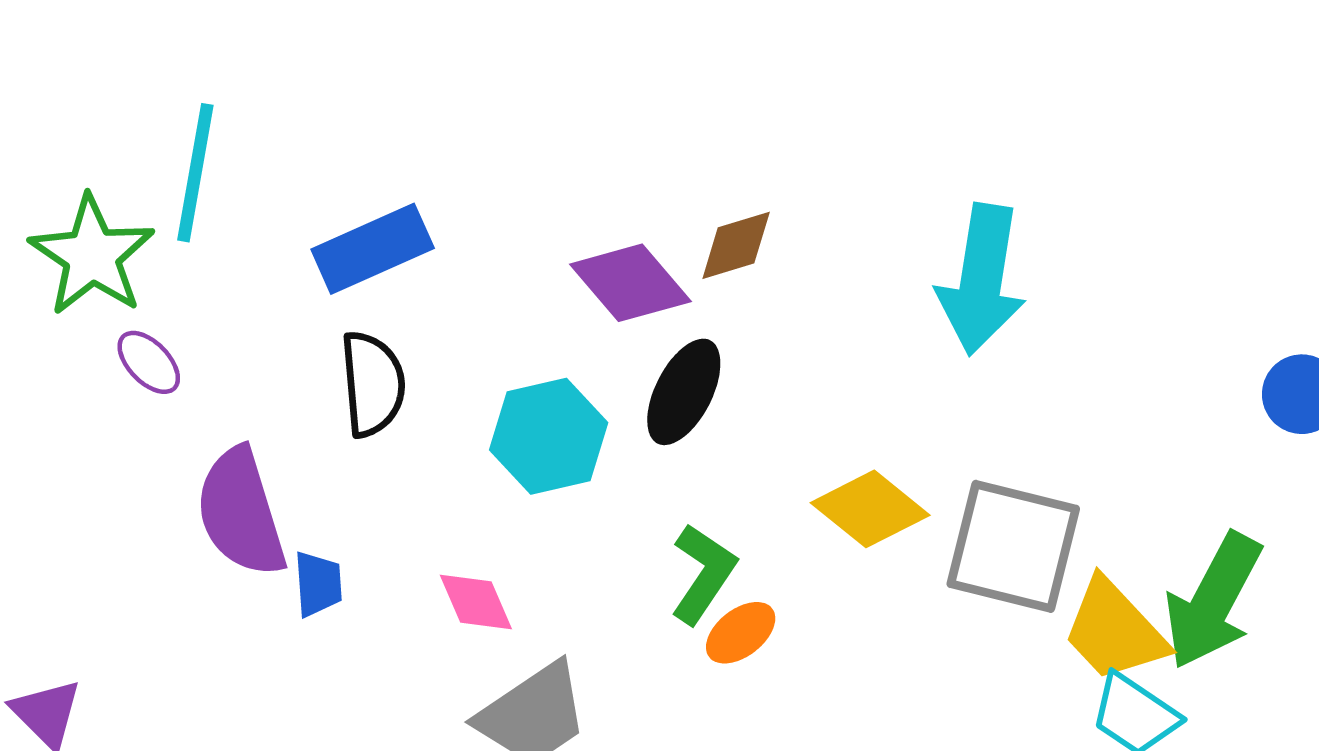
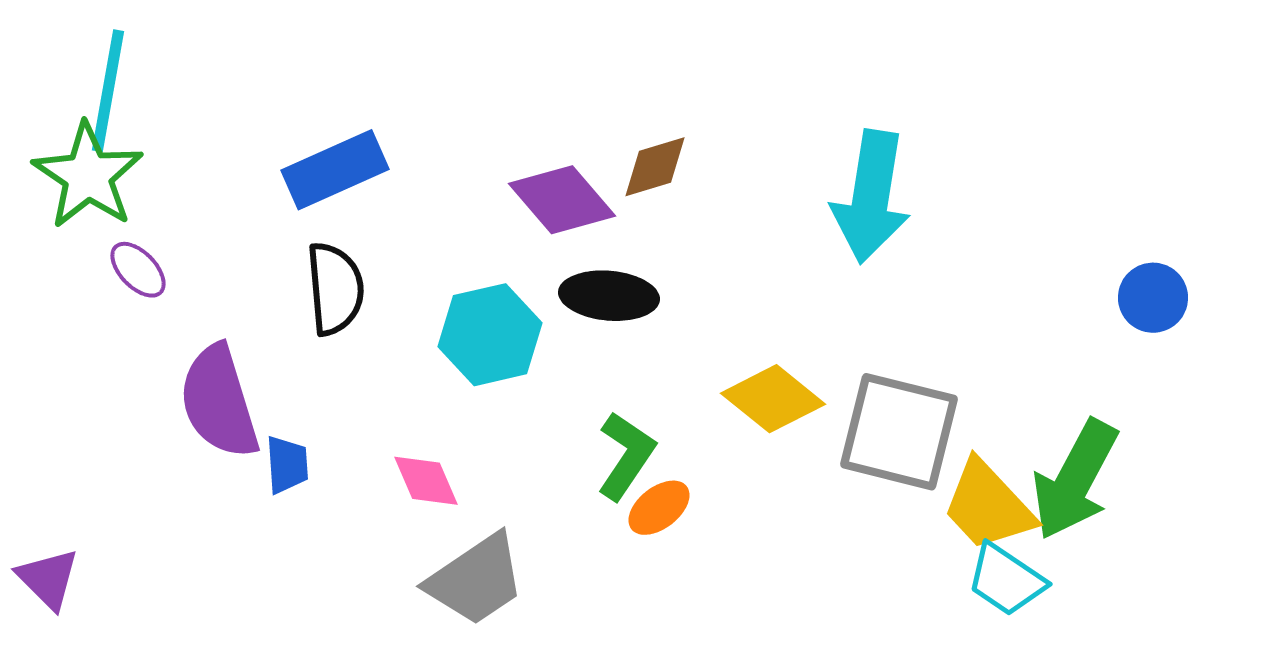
cyan line: (195, 173) -> (108, 91), moved
black ellipse: (684, 392) -> (609, 296), turned 68

